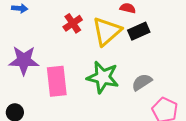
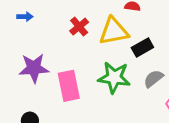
yellow triangle: (107, 31) -> (114, 31), turned 36
black rectangle: (139, 31) -> (142, 48), moved

